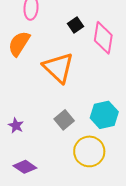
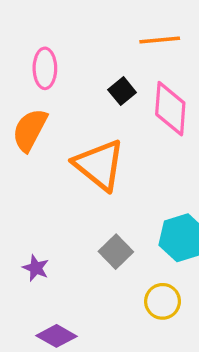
yellow circle: (89, 151) -> (163, 301), size x0.7

